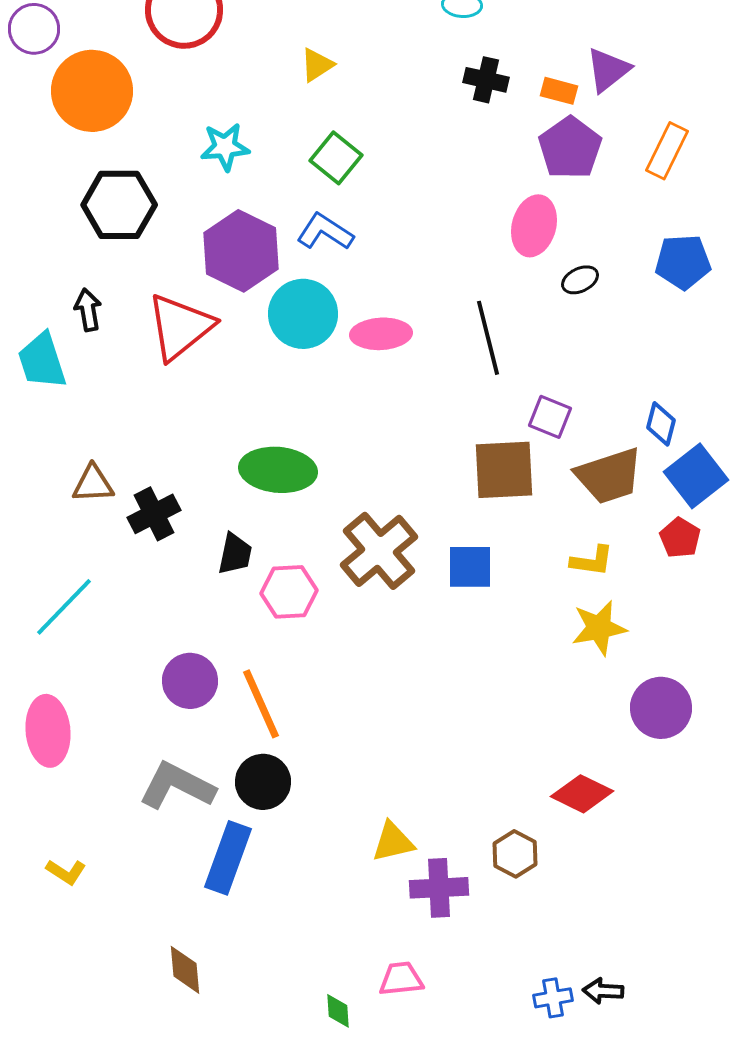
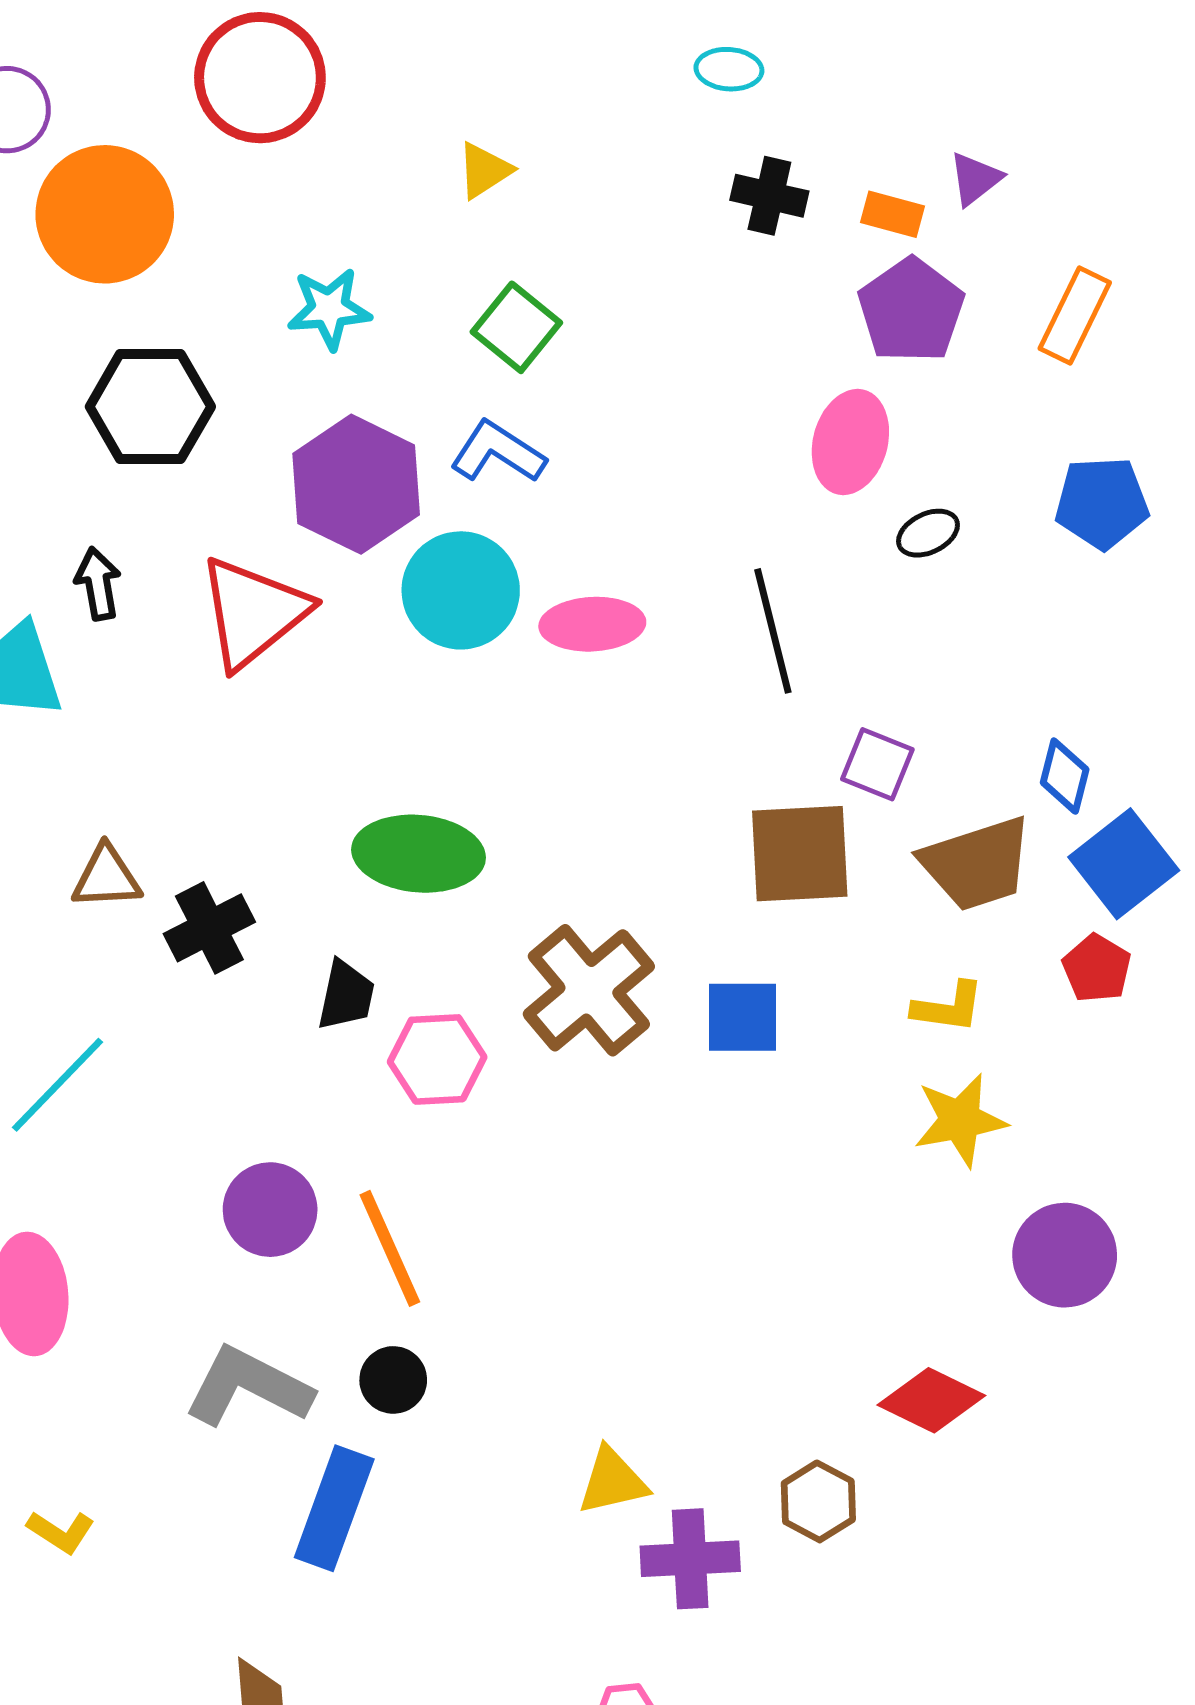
purple triangle: (608, 70) -> (975, 179), size x0.7
black circle: (263, 782) -> (393, 1380), size x0.7

